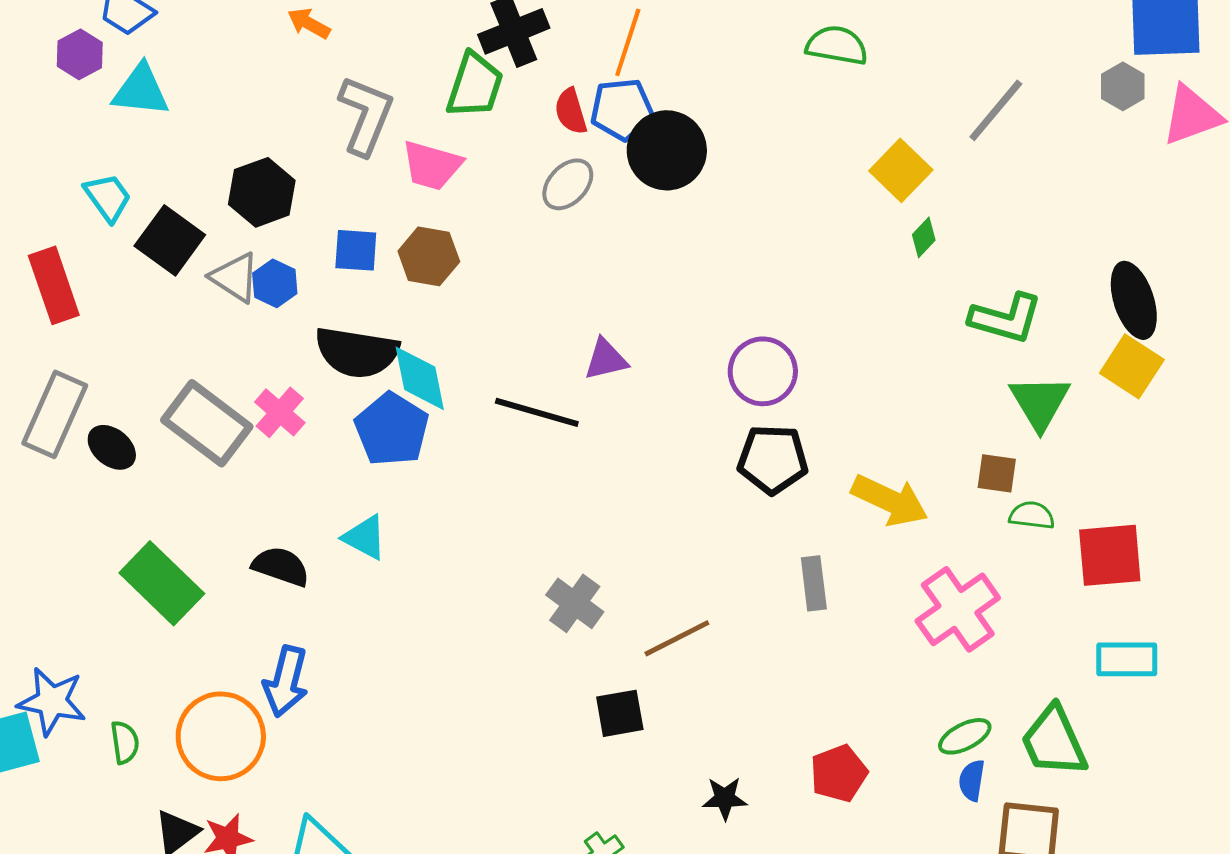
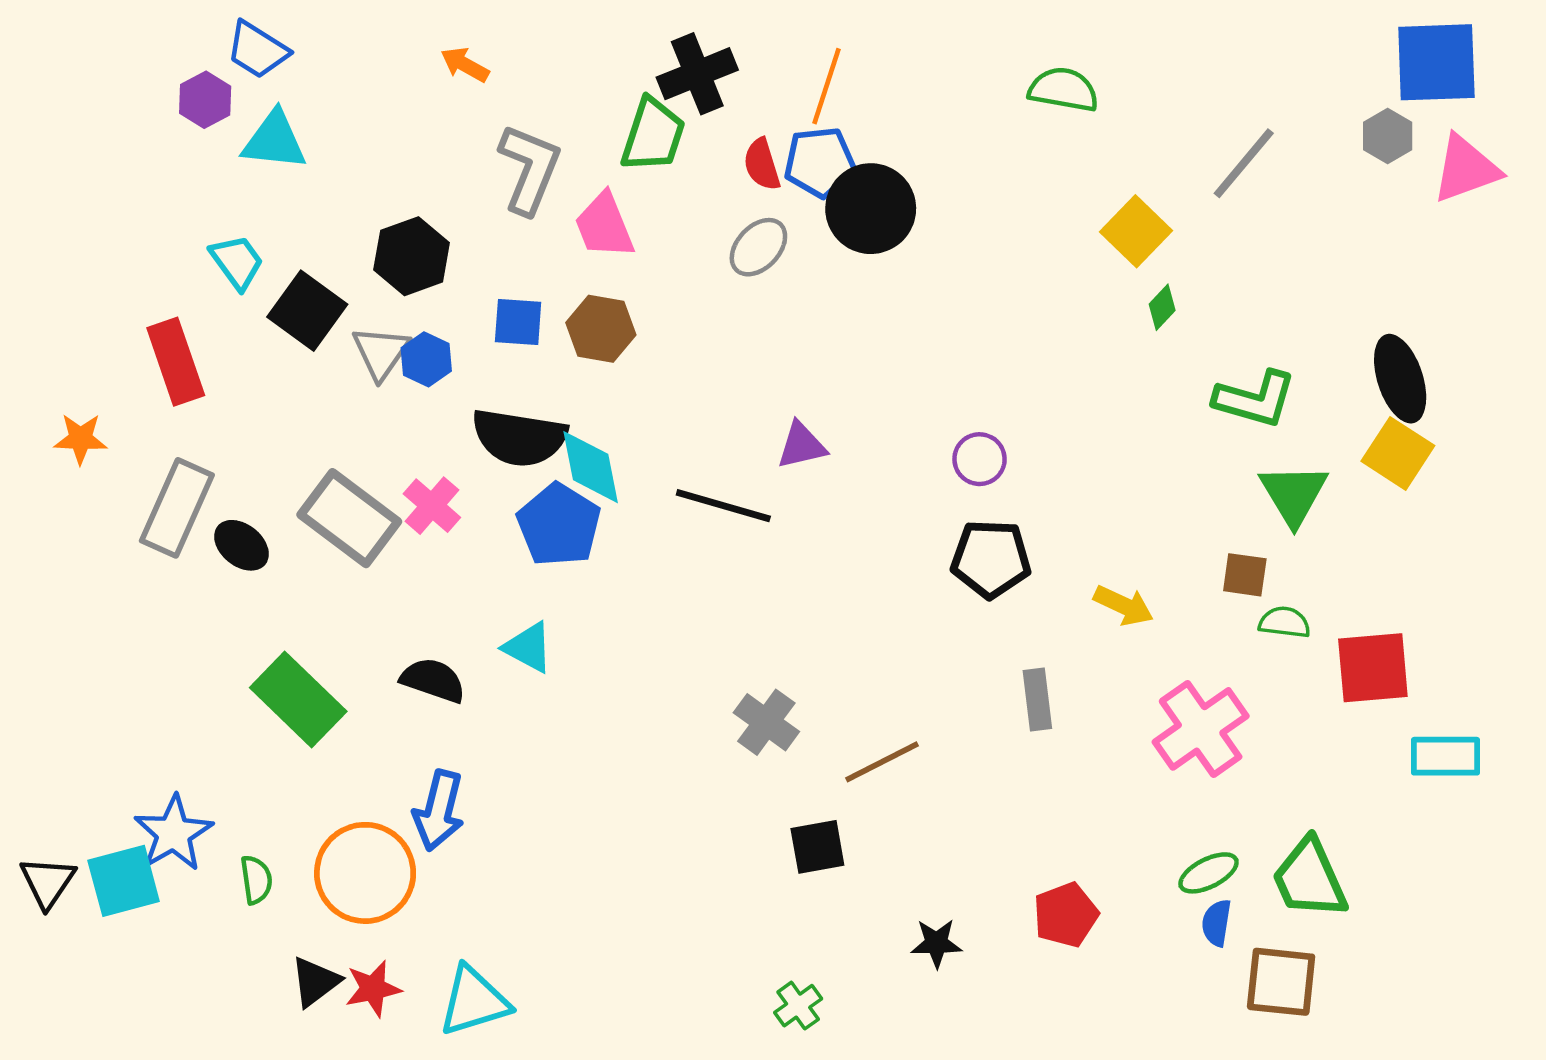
pink trapezoid: (432, 165) -> (604, 226), turned 52
gray triangle: (235, 277) -> (381, 353), turned 32
purple circle: (763, 371) -> (980, 459), size x0.7
yellow arrow: (890, 500) -> (1123, 605), size x0.7
cyan rectangle: (1127, 659) -> (1445, 756), moved
blue star: (52, 701) -> (173, 833), turned 30

